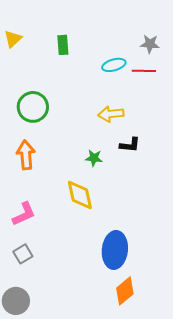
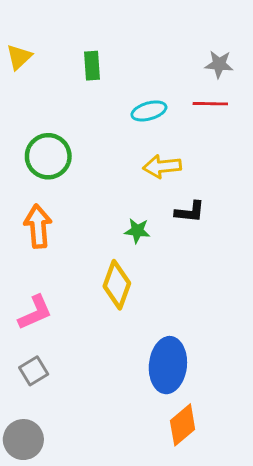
cyan ellipse: (114, 65) -> (149, 111), moved
yellow diamond: (80, 195) -> (117, 285), turned 32

